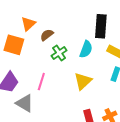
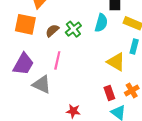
brown semicircle: (47, 35) -> (52, 31), moved
yellow triangle: (83, 81) -> (116, 62), moved, turned -42

